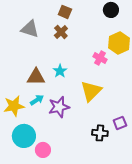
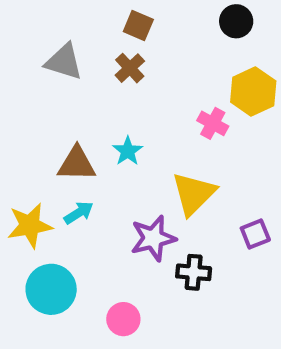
purple star: (59, 107) -> (153, 238), moved
purple square: (120, 123) -> (255, 234), moved
black cross: (100, 133) -> (194, 272), moved
pink circle: (43, 150) -> (123, 319), moved

